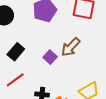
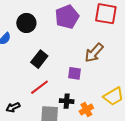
purple square: (50, 57) -> (74, 73), moved, turned -32

